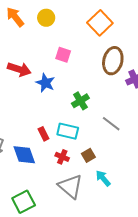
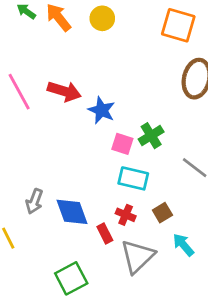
orange square: (100, 23) -> (178, 25), turned -30
pink square: (63, 55) -> (122, 144), moved
red rectangle: (43, 134) -> (105, 233), moved
gray triangle: (71, 186) -> (137, 256), turned 36

